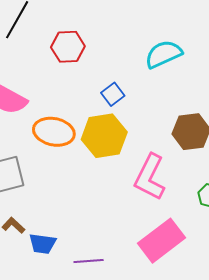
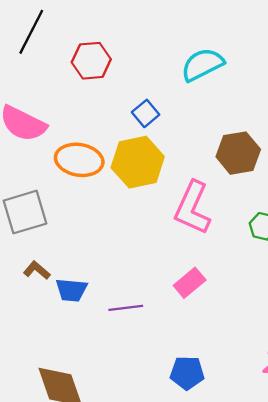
pink rectangle: (162, 241) -> (190, 283), moved, size x0.6

